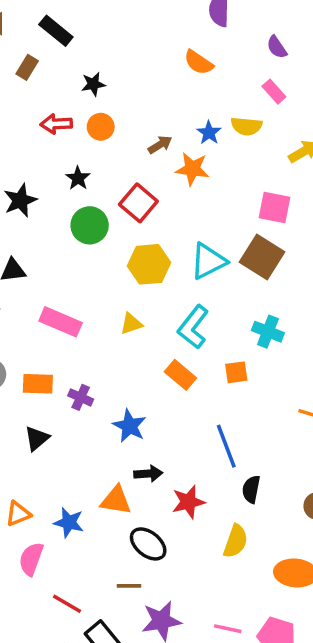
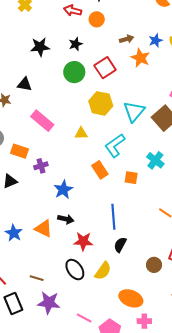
cyan triangle: (208, 261) -> (134, 111), turned -40
purple cross: (81, 397) -> (41, 166), turned 32
black ellipse: (148, 544) -> (75, 270), moved

